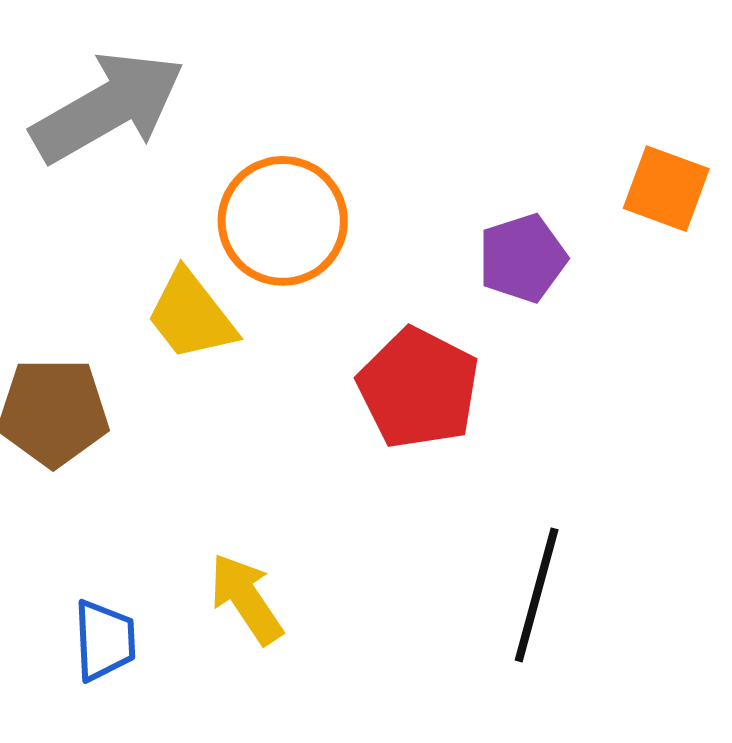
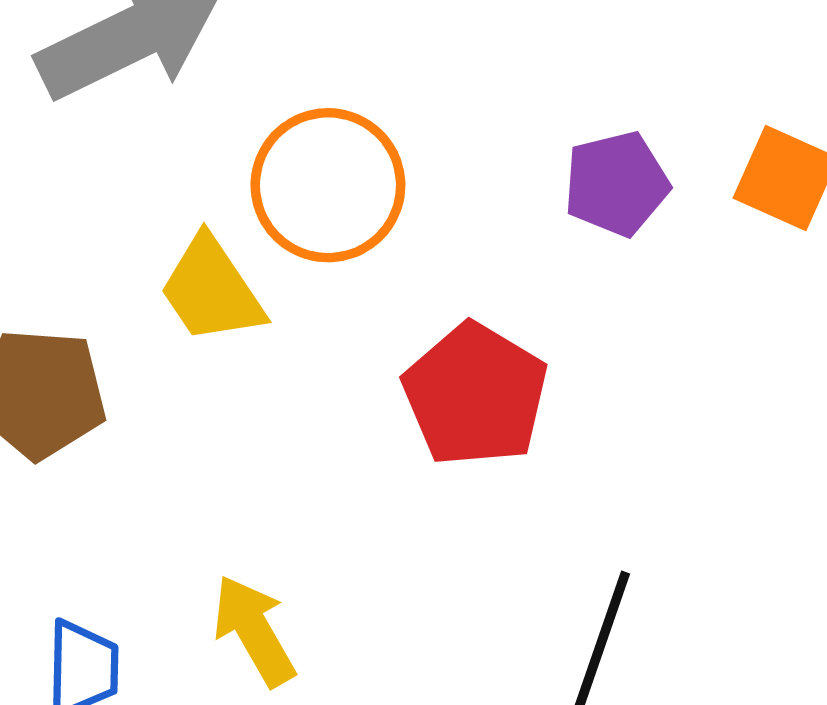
purple pentagon: (522, 258) -> (616, 184), moved

